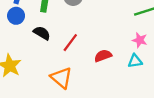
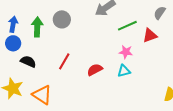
black semicircle: (42, 33) -> (28, 61), moved
orange triangle: (61, 78) -> (42, 95), moved

